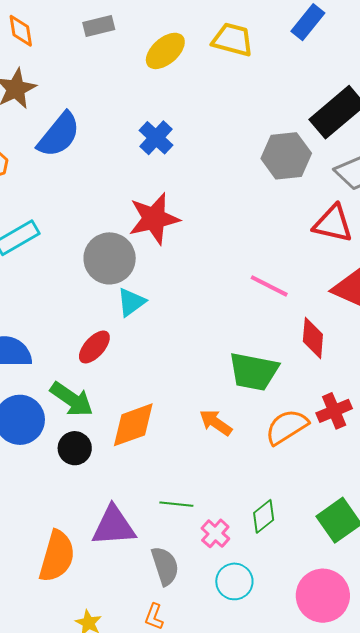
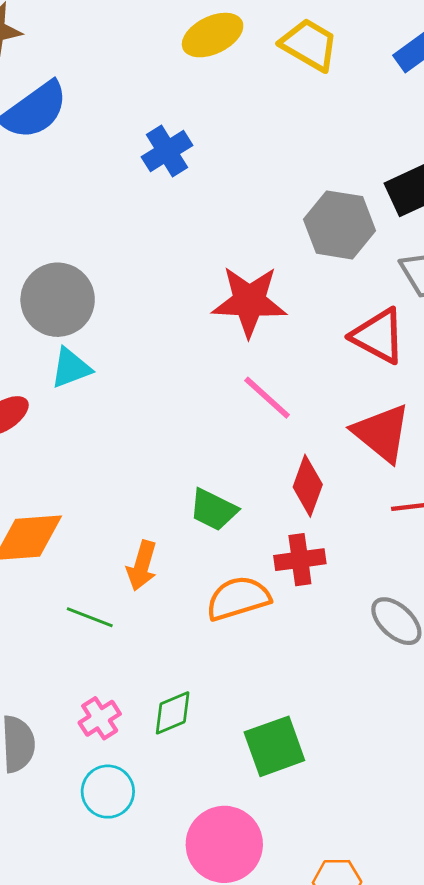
red star: (154, 219) -> (249, 301), moved
green trapezoid: (254, 372) -> (213, 510), size x0.7
red cross: (334, 411) -> (300, 560), moved
orange arrow: (216, 423) -> (142, 566), turned -124
green line: (176, 504) -> (90, 617), moved

